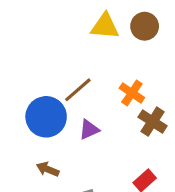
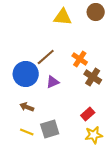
brown circle: (145, 26) -> (96, 12), moved

